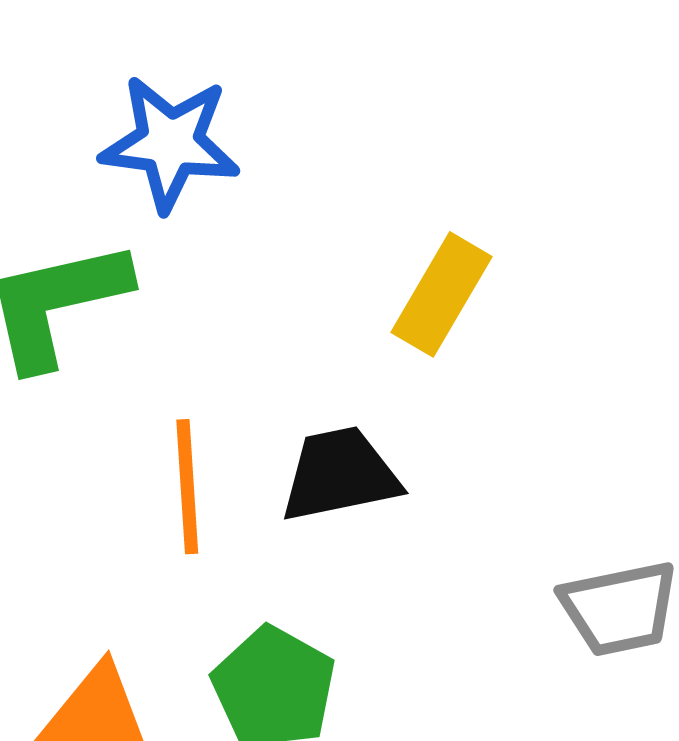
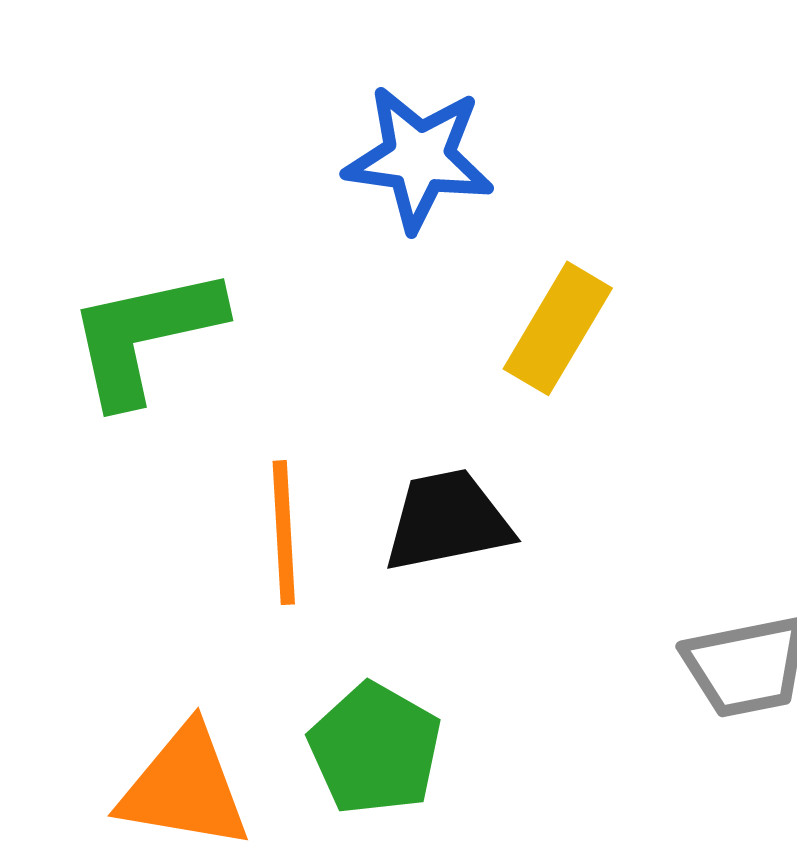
blue star: (170, 143) -> (419, 158), moved

